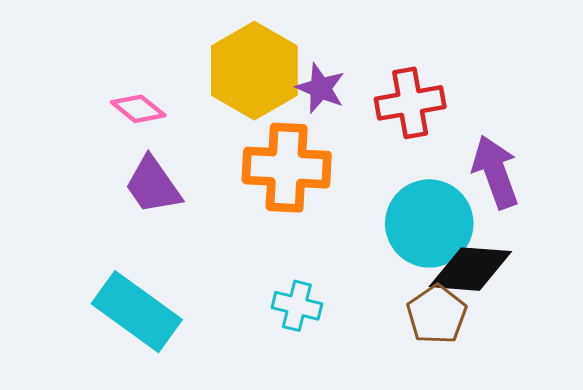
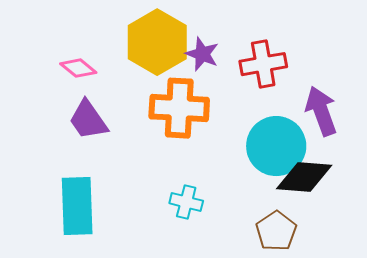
cyan rectangle: (137, 312) -> (77, 206), turned 52
brown pentagon: (437, 315) -> (276, 231), moved

